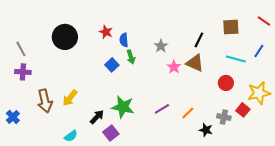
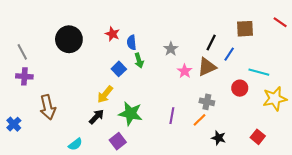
blue line: (259, 51) -> (229, 54), moved
cyan line: (236, 59) -> (259, 72), moved
brown triangle: (195, 63) -> (207, 67), turned -48
yellow arrow: (70, 98) -> (105, 94), moved
purple line: (162, 109) -> (172, 116), turned -49
red square: (243, 110) -> (258, 137), moved
black arrow: (97, 117) -> (97, 117), moved
gray cross: (224, 117) -> (207, 102), moved

